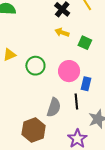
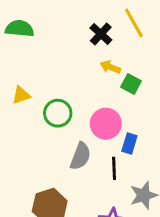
yellow arrow: (62, 32) -> (110, 67), moved
gray semicircle: (54, 107) -> (80, 156), moved

